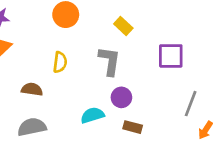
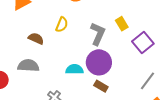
yellow rectangle: (123, 26) -> (122, 24), moved
purple square: (171, 56) -> (143, 43), turned 35
purple circle: (121, 97) -> (99, 62), size x1.6

